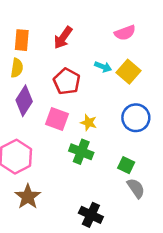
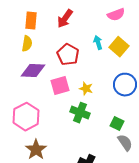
cyan arrow: (103, 67) -> (98, 43), turned -128
purple diamond: (24, 101) -> (33, 71), turned 60
pink square: (57, 119) -> (60, 86), turned -36

